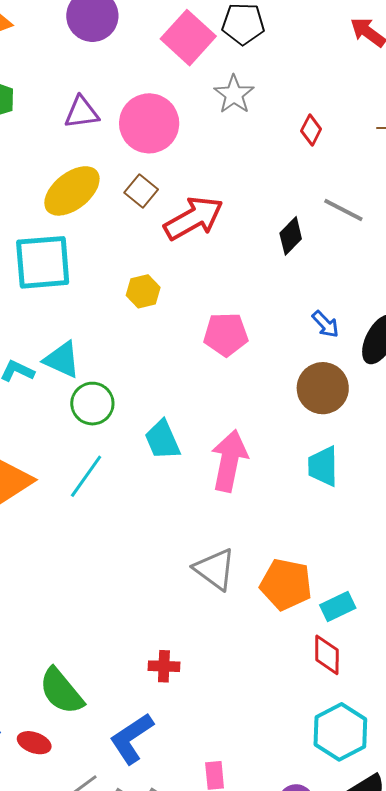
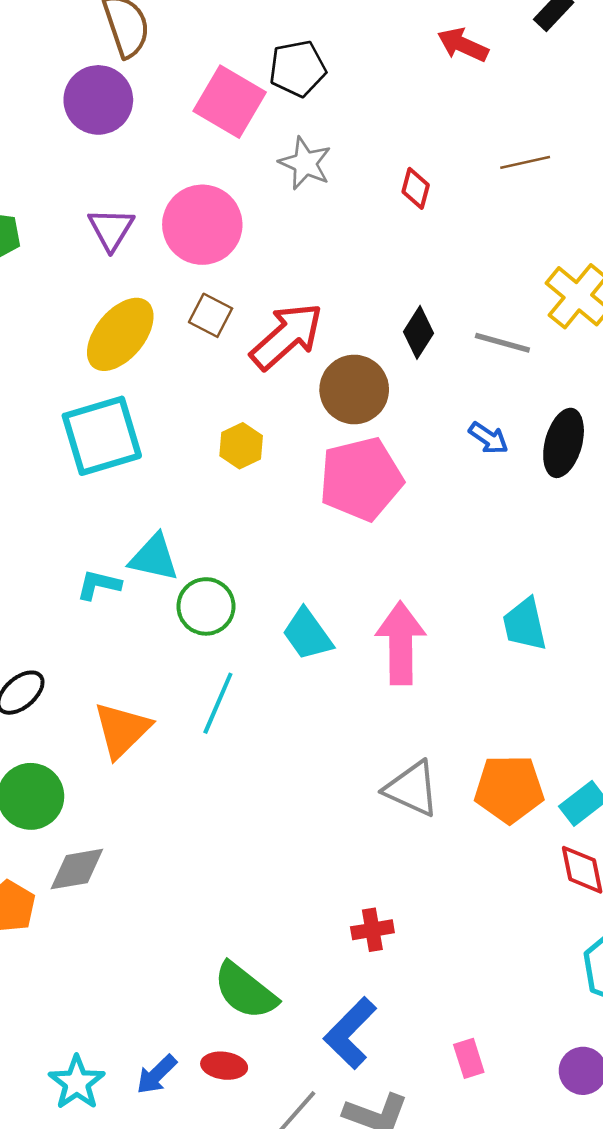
purple triangle: (82, 112) -> (111, 229), turned -39
gray line: (343, 210) -> (502, 343), moved
pink pentagon: (226, 334) -> (361, 479), size x1.4
brown circle: (323, 388) -> (354, 389), moved

